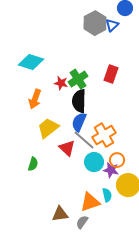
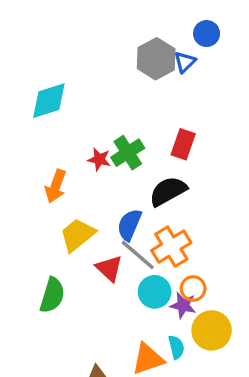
cyan diamond: (31, 62) -> (49, 101), moved, turned -35
black semicircle: (79, 101) -> (168, 191), moved, turned 60
green semicircle: (33, 164) -> (52, 295), size x1.5

